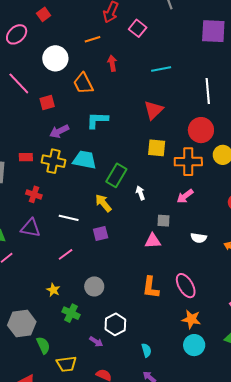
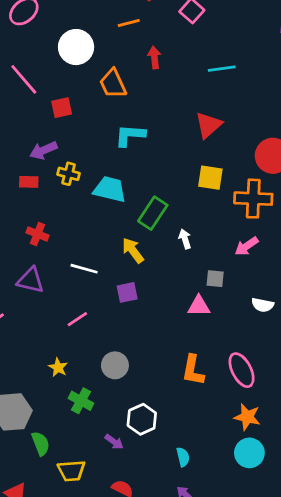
purple arrow: (59, 131) -> (43, 150), moved
yellow cross: (53, 161) -> (68, 174), moved, size x0.7

